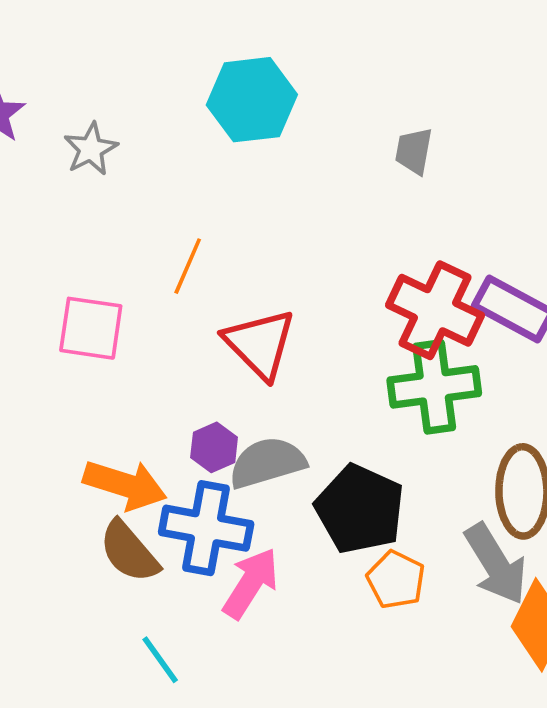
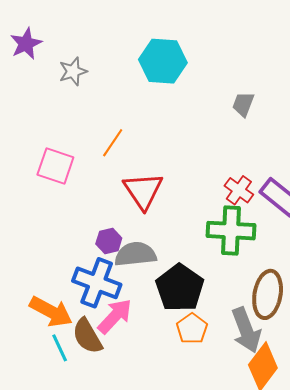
red cross: (435, 310) -> (239, 190), size x0.6
orange arrow: (125, 485) -> (51, 312), moved
brown semicircle: (129, 552) -> (87, 336), moved

